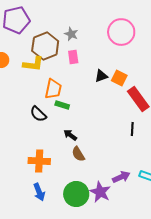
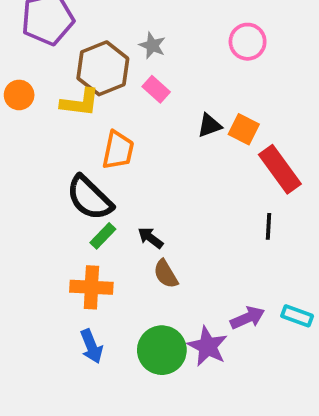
pink circle: (121, 32) -> (248, 42), size x0.7
pink rectangle: (73, 57) -> (156, 89), turned -40
green rectangle: (62, 105) -> (103, 236), moved, turned -64
black semicircle: (38, 114) -> (90, 198), size x1.5

